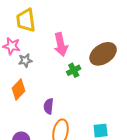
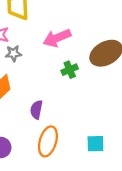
pink arrow: (61, 45) -> (57, 38), turned 75

